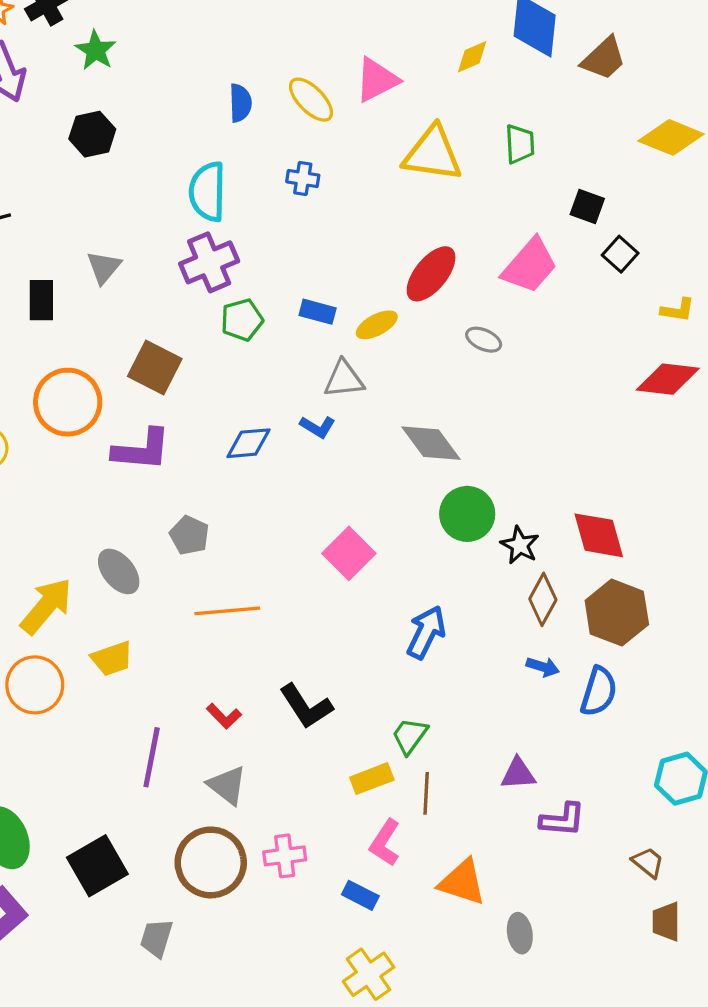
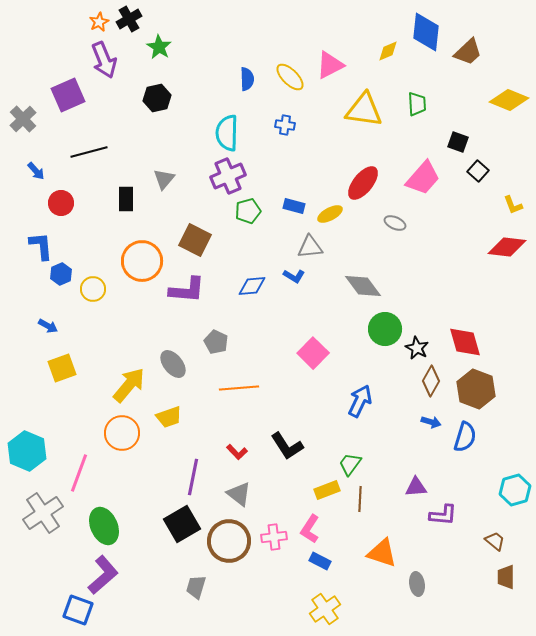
yellow L-shape: (678, 310) -> (513, 205), turned 60
pink L-shape: (385, 843) -> (310, 529), moved
black square: (97, 866) -> (182, 524), moved

